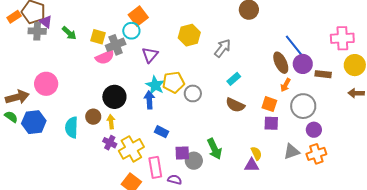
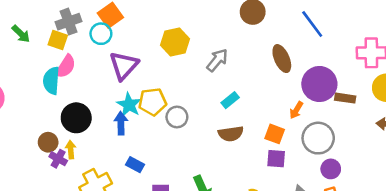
gray cross: (116, 45) -> (69, 22), moved
blue line: (294, 45) -> (312, 24), moved
purple triangle: (150, 55) -> (124, 66), size x1.4
pink semicircle: (105, 57) -> (66, 66), turned -36
brown ellipse: (281, 63) -> (282, 59), moved
purple circle: (303, 64) -> (319, 84), size x1.4
brown semicircle: (235, 105) -> (231, 134), turned -36
cyan semicircle: (72, 127) -> (51, 81), moved
purple cross: (110, 143) -> (58, 159), moved

